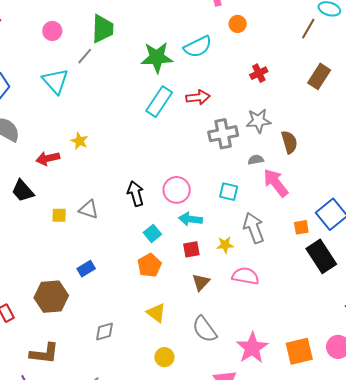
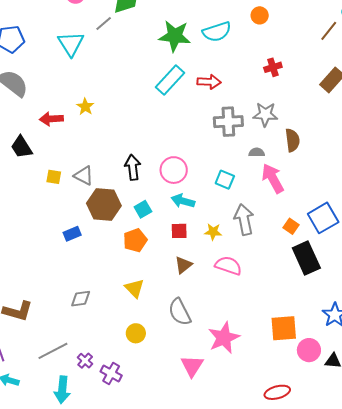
orange square: (301, 227) -> (291, 226), turned 35
brown hexagon: (51, 297) -> (104, 205), moved
orange square: (299, 351) -> (284, 328), moved

